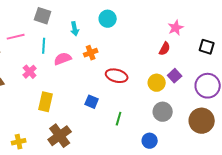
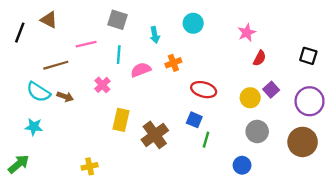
pink star: (176, 28) -> (247, 33), moved
blue square: (92, 102) -> (194, 120), moved
brown cross: (60, 136) -> (155, 135), moved

